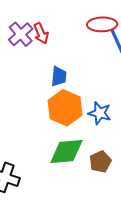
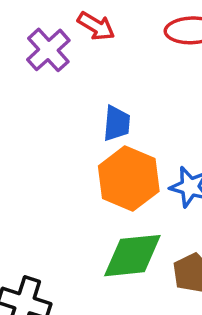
red arrow: (41, 33) -> (96, 26), moved, turned -35

